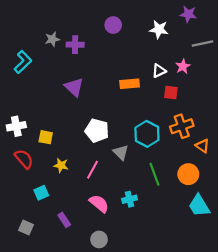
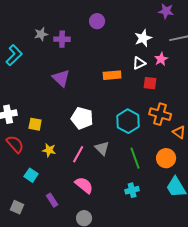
white star: (159, 29) -> (143, 38), moved, turned -30
orange cross: (182, 126) -> (160, 114), turned 35
gray triangle: (121, 152) -> (102, 148), moved
cyan square: (41, 193) -> (31, 175), turned -32
cyan cross: (130, 199) -> (132, 190), moved

